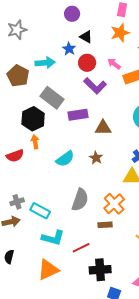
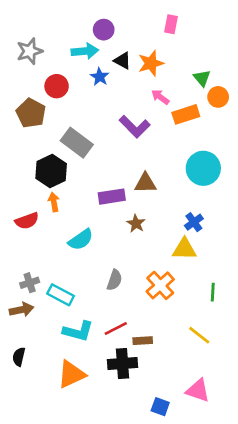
orange star: (120, 33) -> (151, 63), moved
cyan arrow: (45, 63) -> (85, 51), moved
red circle: (87, 63) -> (57, 86), moved
purple rectangle: (78, 115) -> (112, 197), moved
cyan semicircle: (65, 159) -> (81, 240), moved
gray semicircle: (80, 200) -> (114, 280), size x0.7
brown rectangle: (105, 225) -> (143, 341), moved
red line: (81, 248) -> (116, 328), moved
black cross: (100, 270) -> (123, 363), moved

